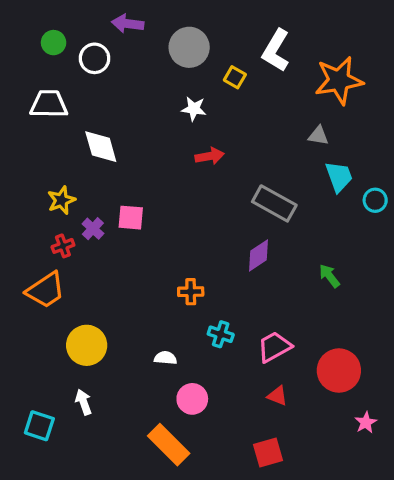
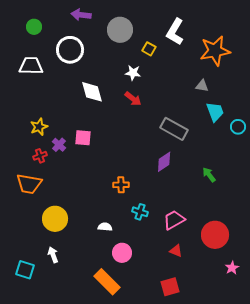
white circle: (95, 58) -> (70, 50), moved, size x1.4
white star: (194, 109) -> (133, 73), moved
white diamond: (101, 147) -> (92, 92), moved
red arrow: (210, 156) -> (133, 99), turned 48
orange trapezoid: (46, 290) -> (29, 184), turned 44

